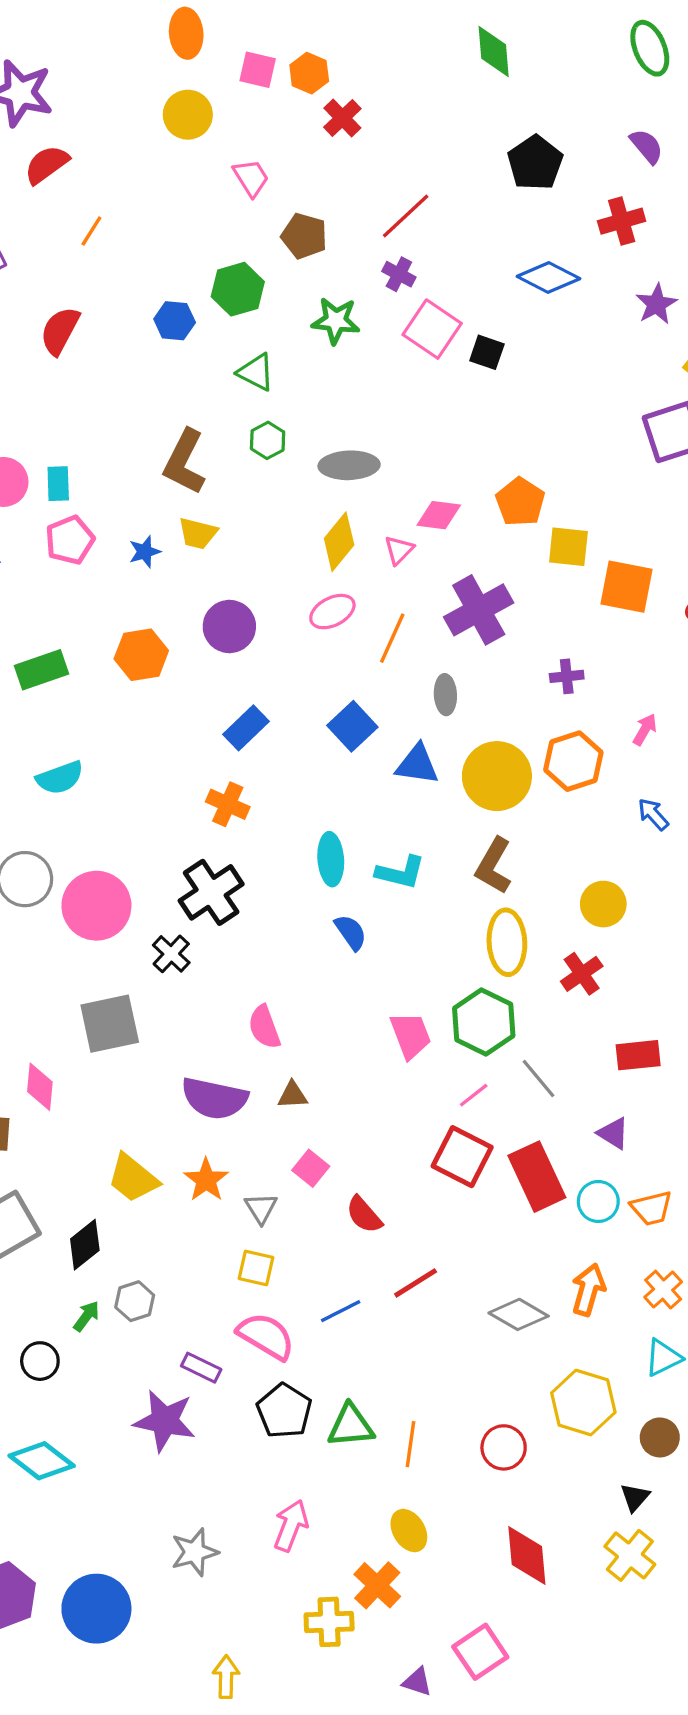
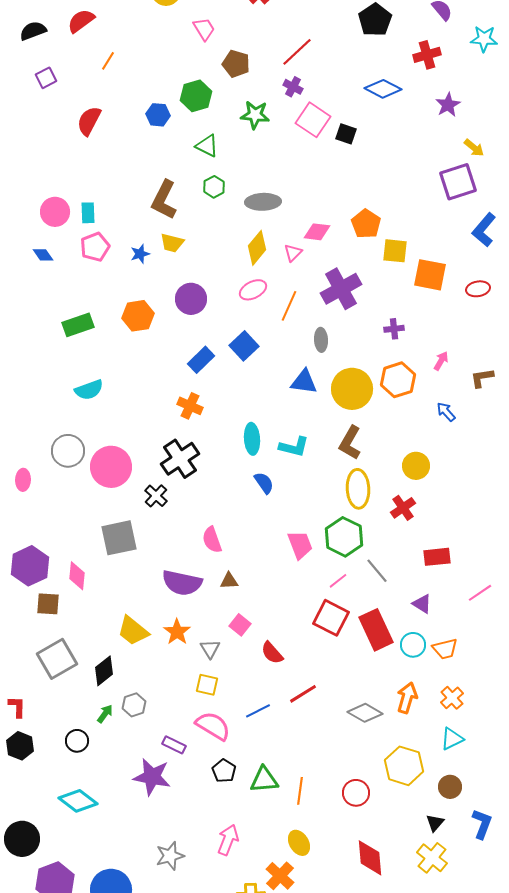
blue square: (352, 726) -> (244, 346), moved
black pentagon: (284, 1411) -> (224, 771), size x0.7

